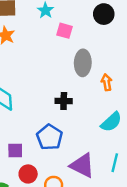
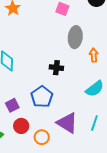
purple square: (15, 151) -> (12, 105), turned -32

